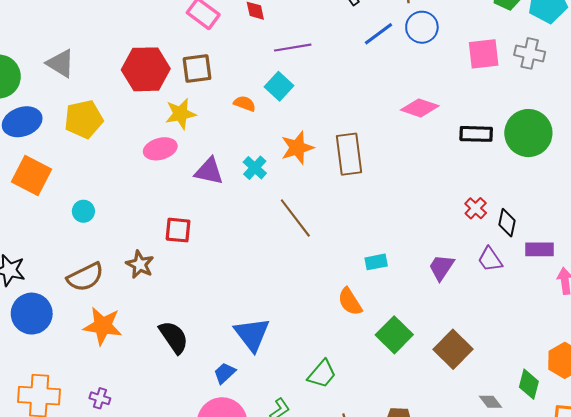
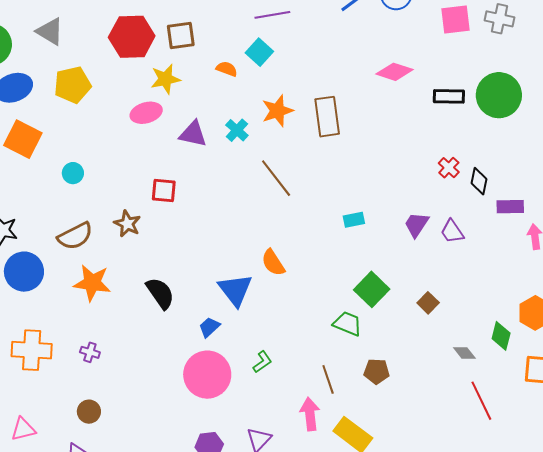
purple trapezoid: (490, 259) -> (452, 232), moved
orange semicircle: (350, 302) -> (273, 263), moved
brown square: (453, 349) -> (428, 303), size x0.6
green trapezoid: (322, 374) -> (347, 324), moved, turned -108

